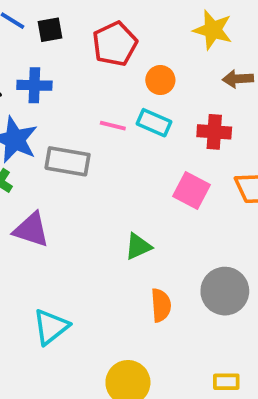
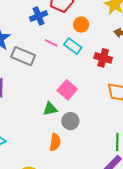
blue cross: (34, 85) -> (39, 16), moved, turned -36
pink square: (192, 190) -> (67, 90), moved
gray circle: (225, 291) -> (70, 121), moved, size x0.7

